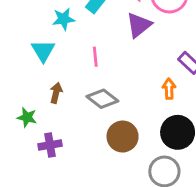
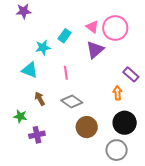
cyan triangle: (43, 51) -> (30, 70), turned -36
brown arrow: (56, 93) -> (40, 99), turned -40

